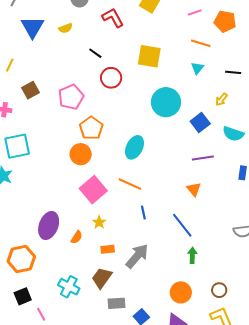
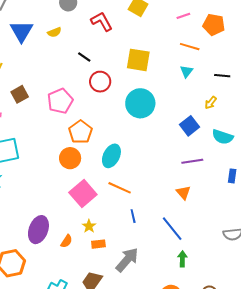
cyan circle: (166, 102) -> (140, 103), moved
cyan ellipse: (134, 147) -> (111, 156), moved
orange rectangle: (108, 249) -> (98, 244), moved

